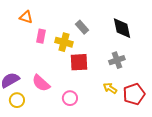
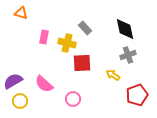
orange triangle: (26, 17) -> (21, 13), moved
gray cross: (117, 60) -> (128, 55), moved
yellow arrow: (110, 88) -> (113, 75), moved

